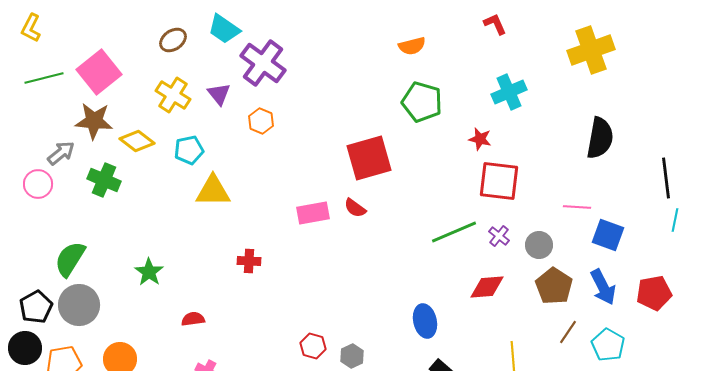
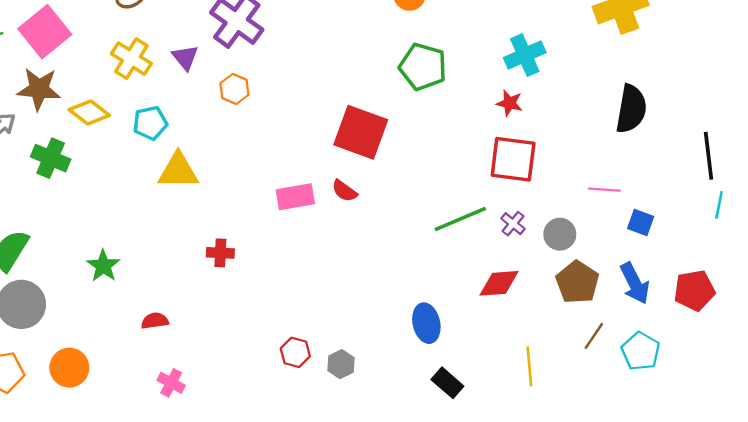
red star: (480, 139) -> (509, 103), moved
red square: (369, 158) -> (361, 132), turned 36
blue square: (608, 235) -> (641, 222), size x0.7

